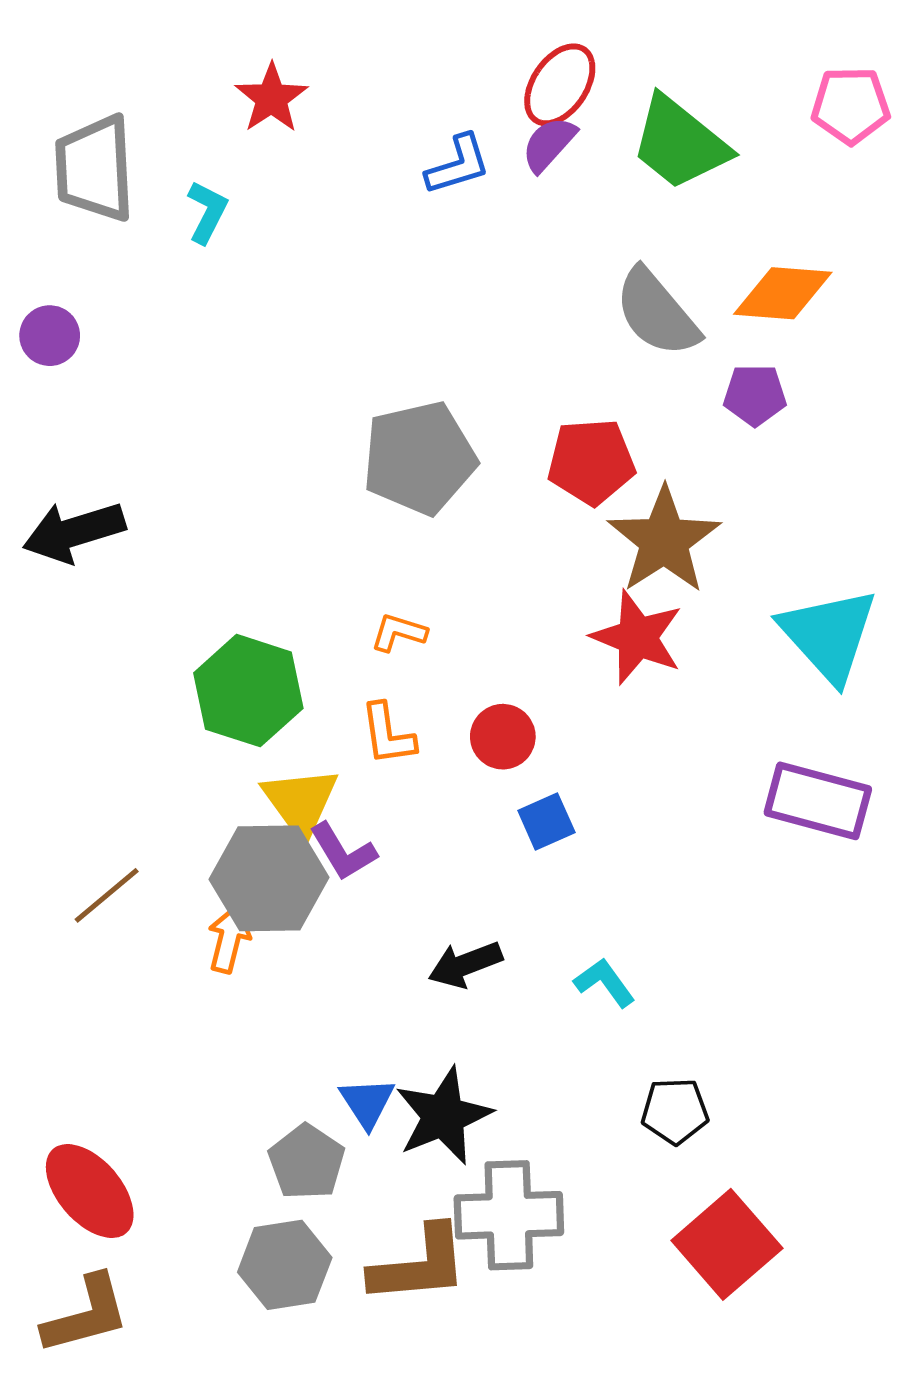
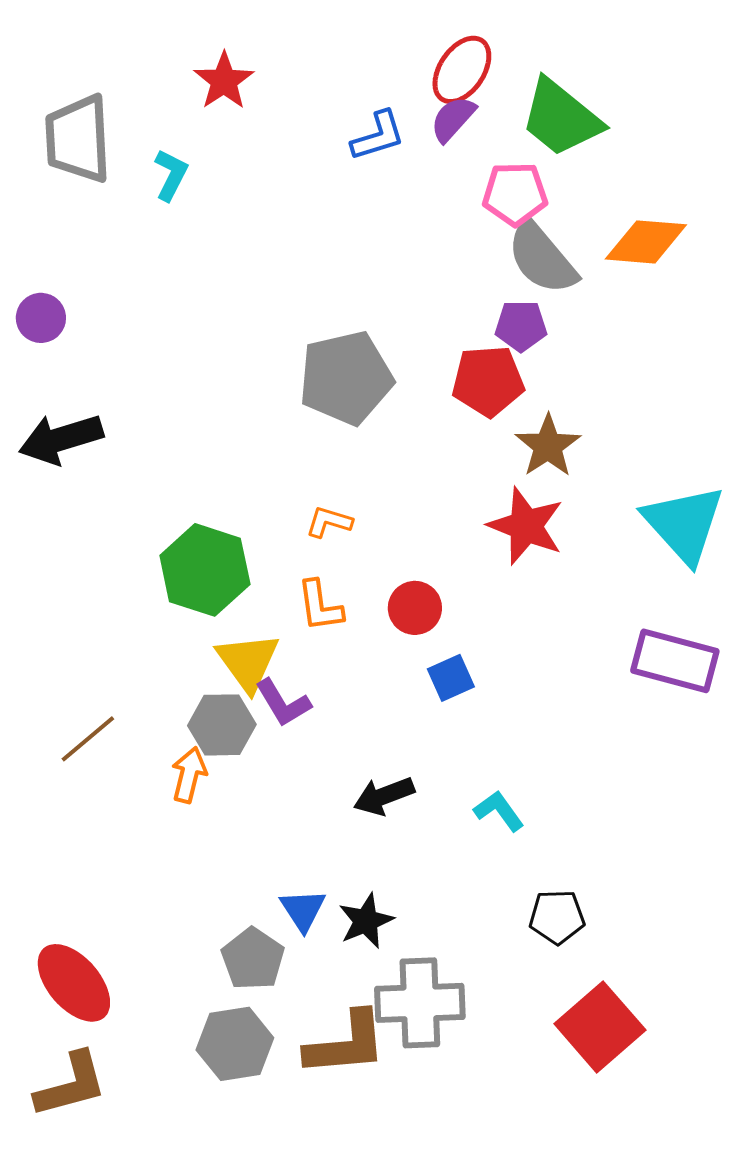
pink pentagon: (851, 105) -> (515, 194), moved
purple circle: (50, 336) -> (41, 318), moved
purple pentagon: (755, 395) -> (521, 326), moved
brown star: (664, 540) -> (548, 446), size x0.7
gray hexagon: (269, 878) -> (222, 725), size x0.7
black star: (443, 1116) -> (366, 921), size x0.7

